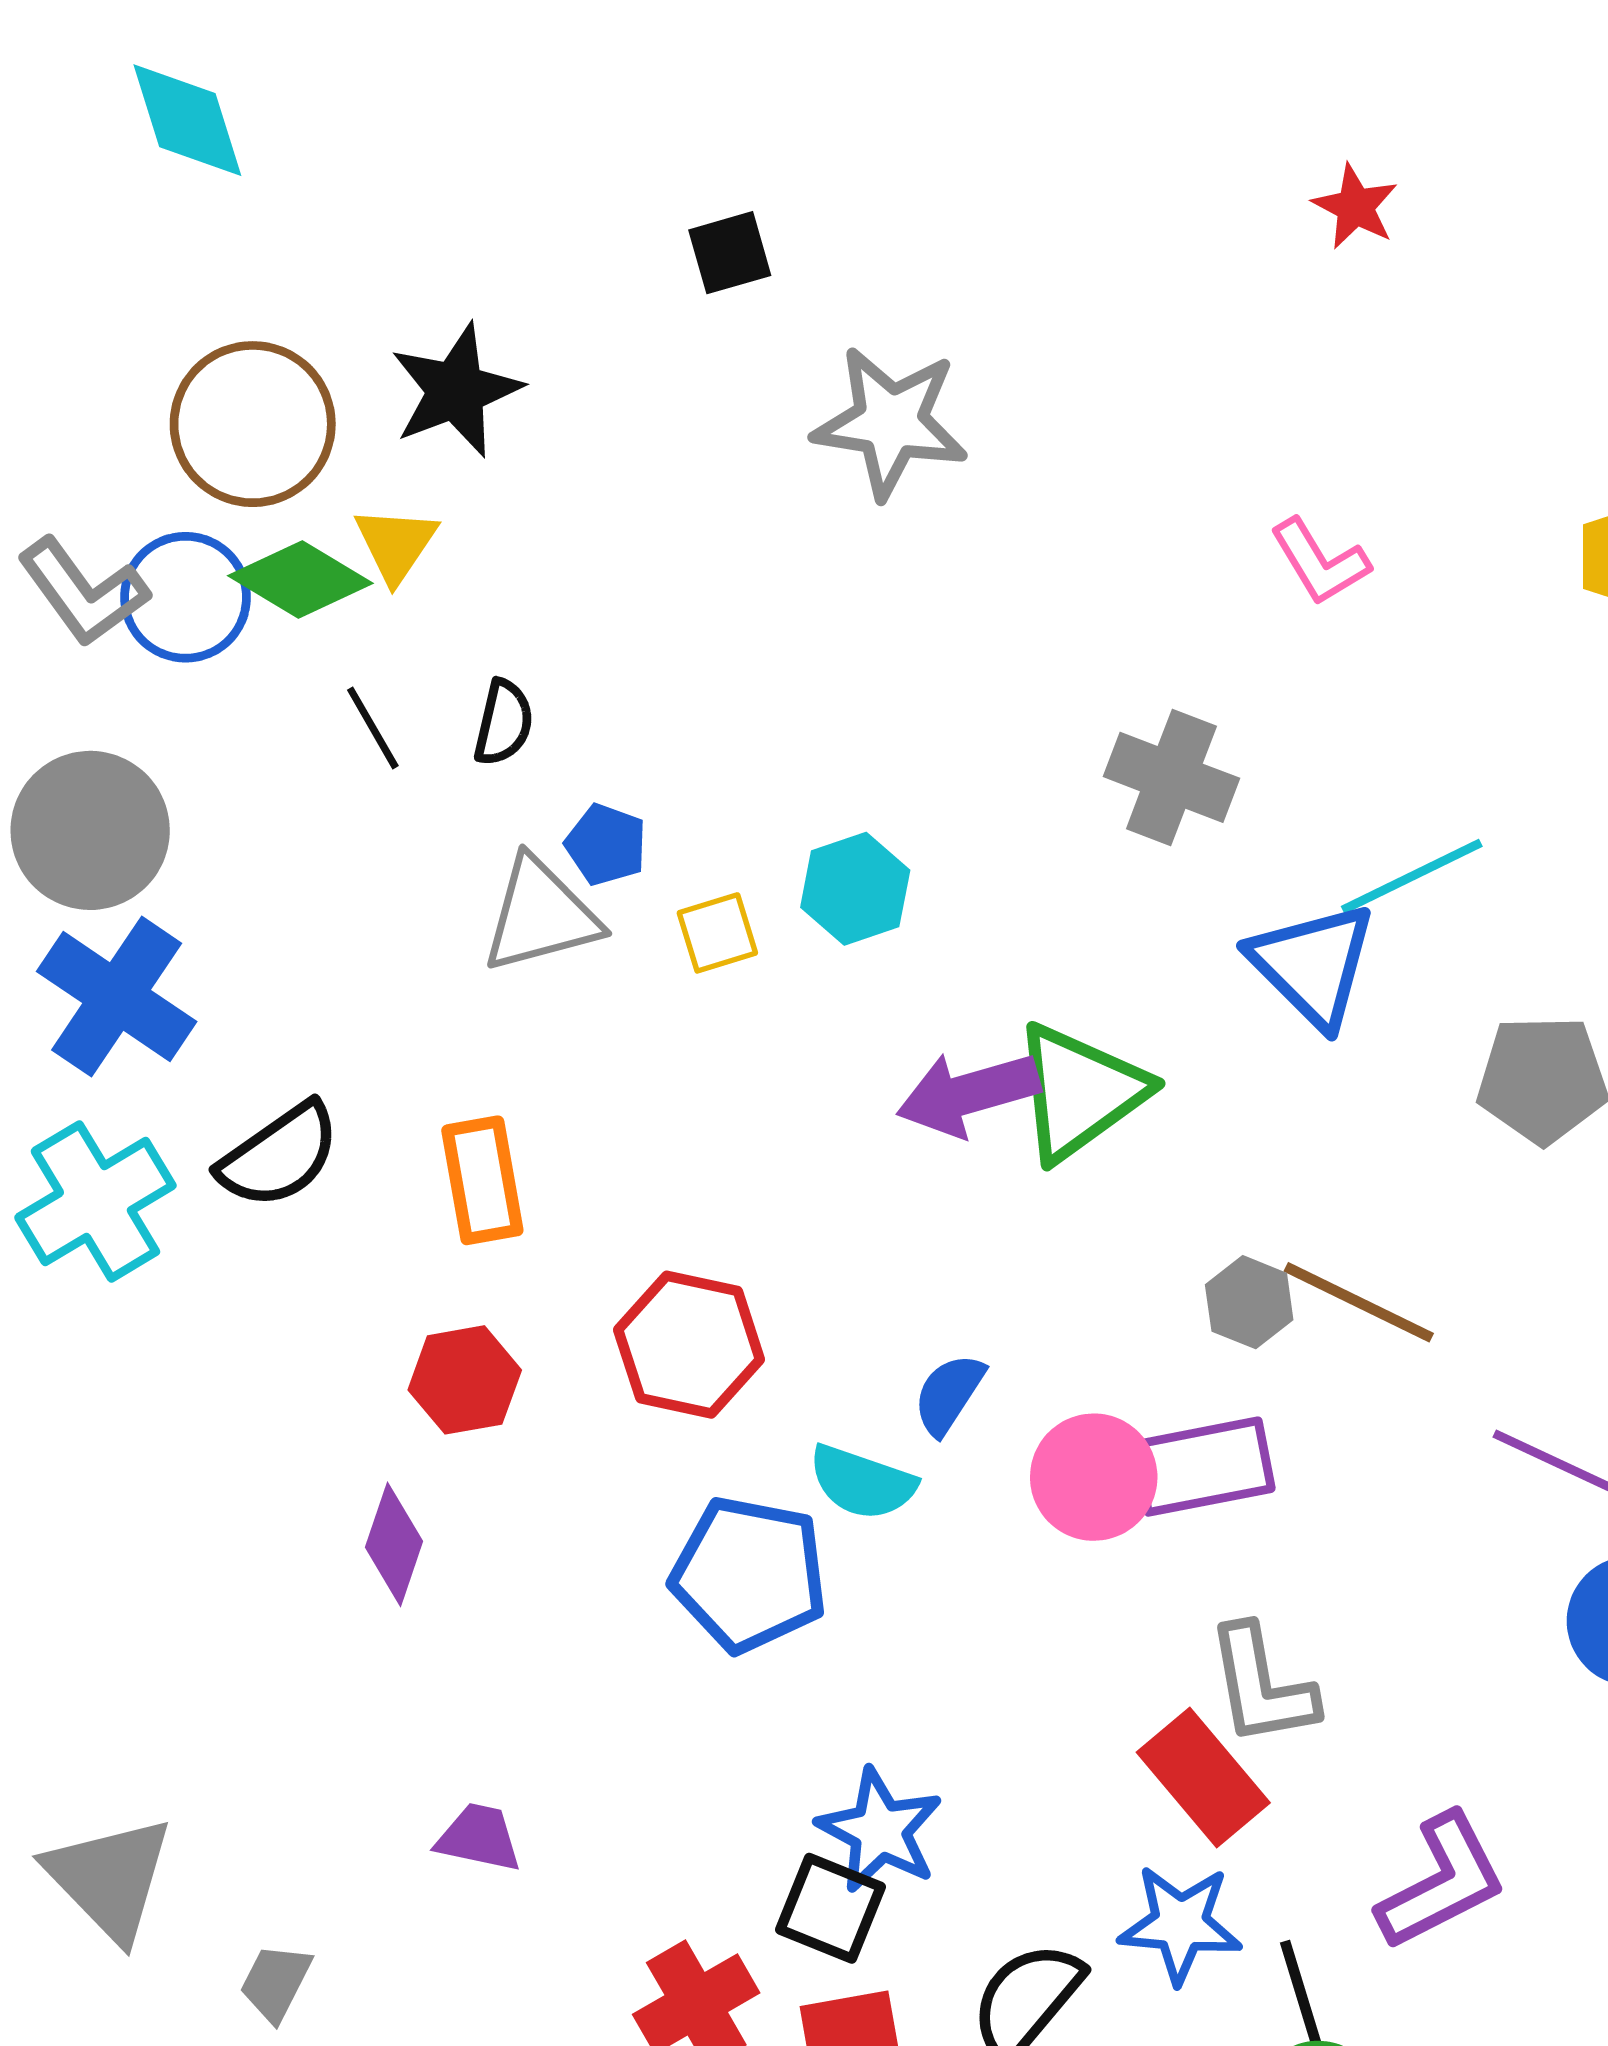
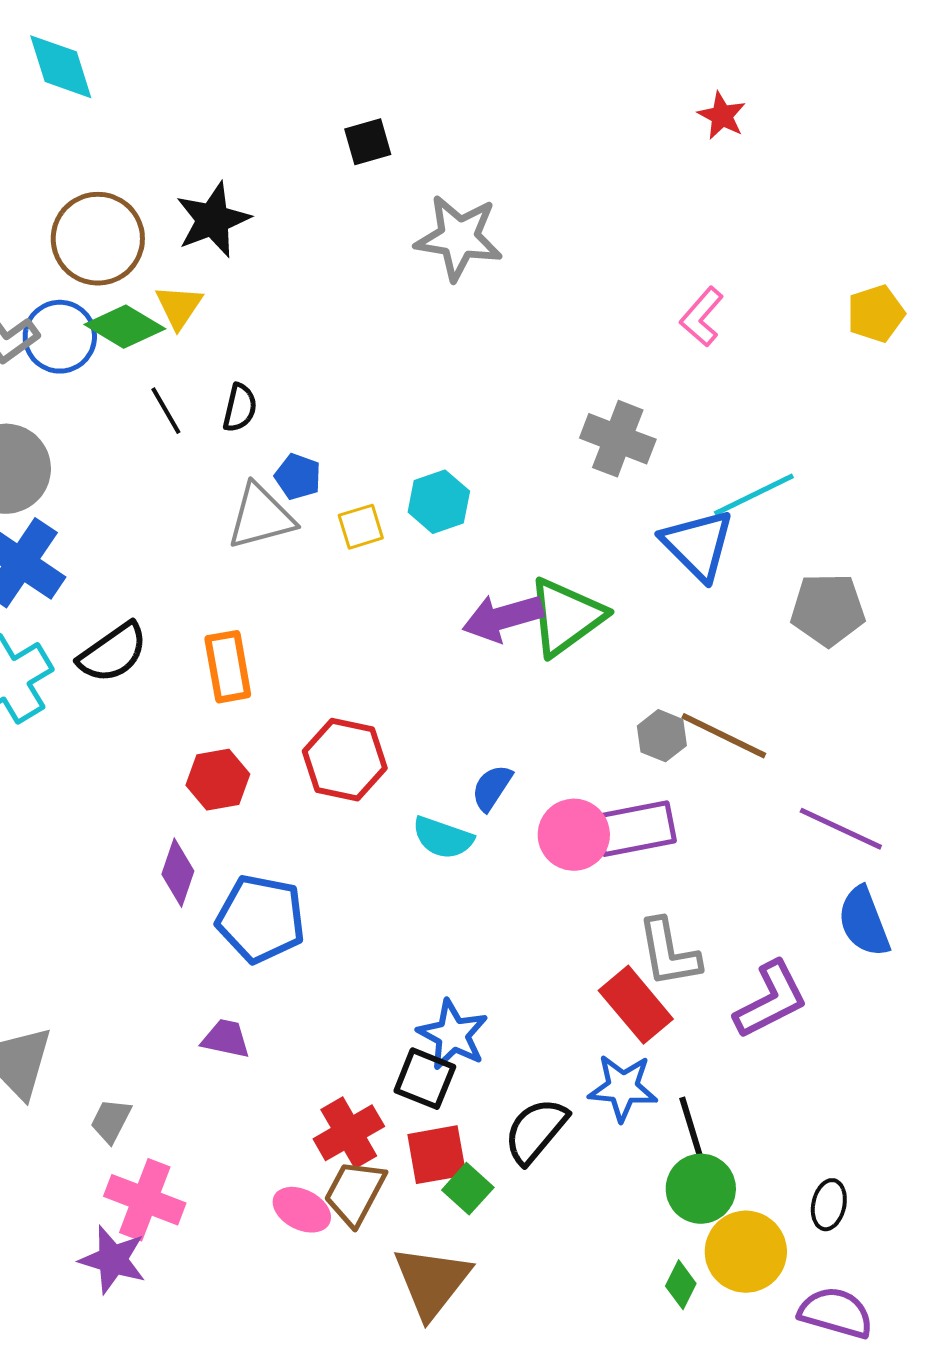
pink L-shape: (1320, 562) -> (702, 317), turned 72
blue pentagon: (749, 1574) -> (261, 919), moved
purple L-shape: (1442, 1882) -> (771, 1000), moved

